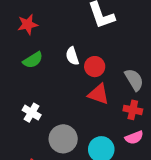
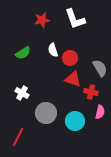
red star: (28, 24) -> (42, 20), moved
red cross: (133, 110) -> (91, 92), moved
pink semicircle: (134, 138) -> (100, 112), turned -56

